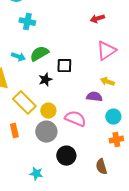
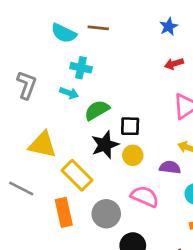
cyan arrow: (18, 57) -> (69, 93), moved
black star: (45, 80) -> (105, 145), size x1.5
yellow circle: (48, 111) -> (133, 155), moved
orange rectangle: (14, 131) -> (64, 212), size x1.5

